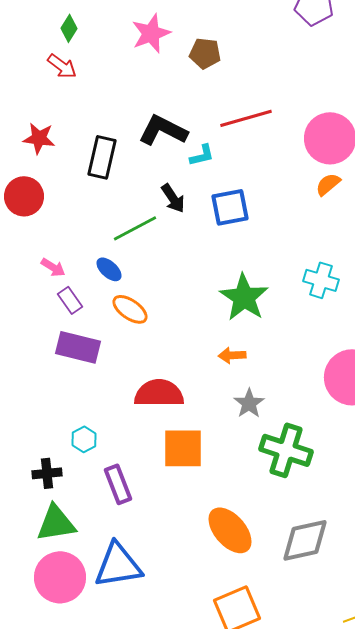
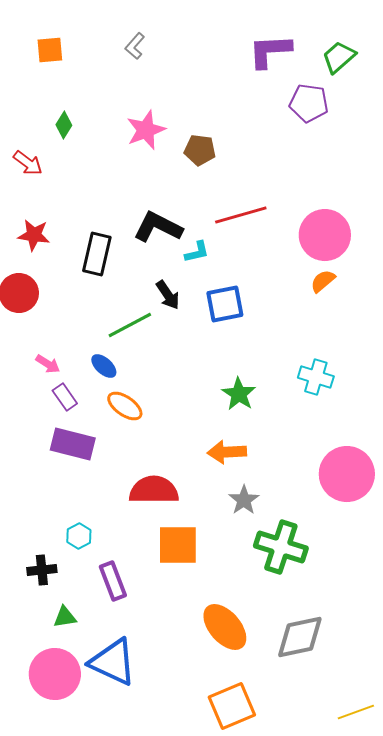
red arrow: (62, 66) -> (28, 163), moved
green star: (244, 297) -> (239, 394), size x0.7
orange arrow: (232, 355) -> (227, 452), size x1.4
green triangle: (56, 523) -> (65, 617), moved, size x0.6
blue triangle: (118, 565) -> (113, 662), turned 34

